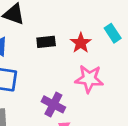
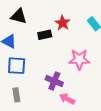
red star: (81, 43) -> (63, 23), moved

